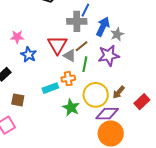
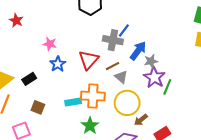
gray triangle: (70, 56) -> (121, 77), moved
purple star: (109, 56) -> (154, 77), moved, turned 30
green line: (85, 64) -> (167, 87), moved
orange cross: (68, 79) -> (93, 96), size x1.6
yellow circle: (96, 95) -> (127, 103), moved

